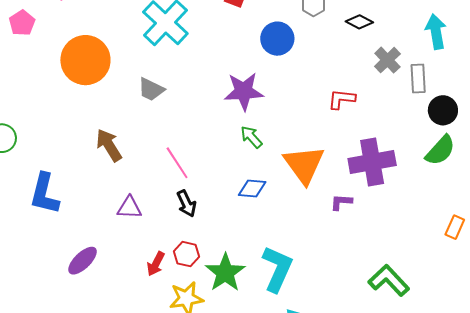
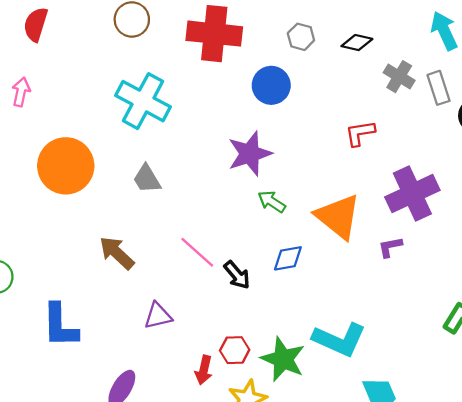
gray trapezoid: (151, 89) -> (147, 179), turned 48
black arrow: (186, 204) -> (237, 275), moved
cyan L-shape: (277, 269) -> (339, 340), turned 105

